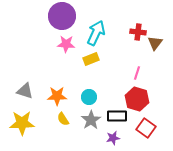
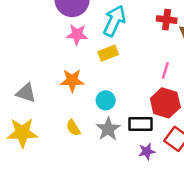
orange star: (57, 96) -> (72, 80), moved
purple star: (113, 138) -> (147, 151), moved

